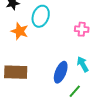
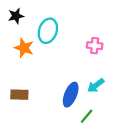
cyan arrow: (83, 64) -> (96, 85), turned -98
brown rectangle: (16, 72) -> (19, 95), size x0.7

